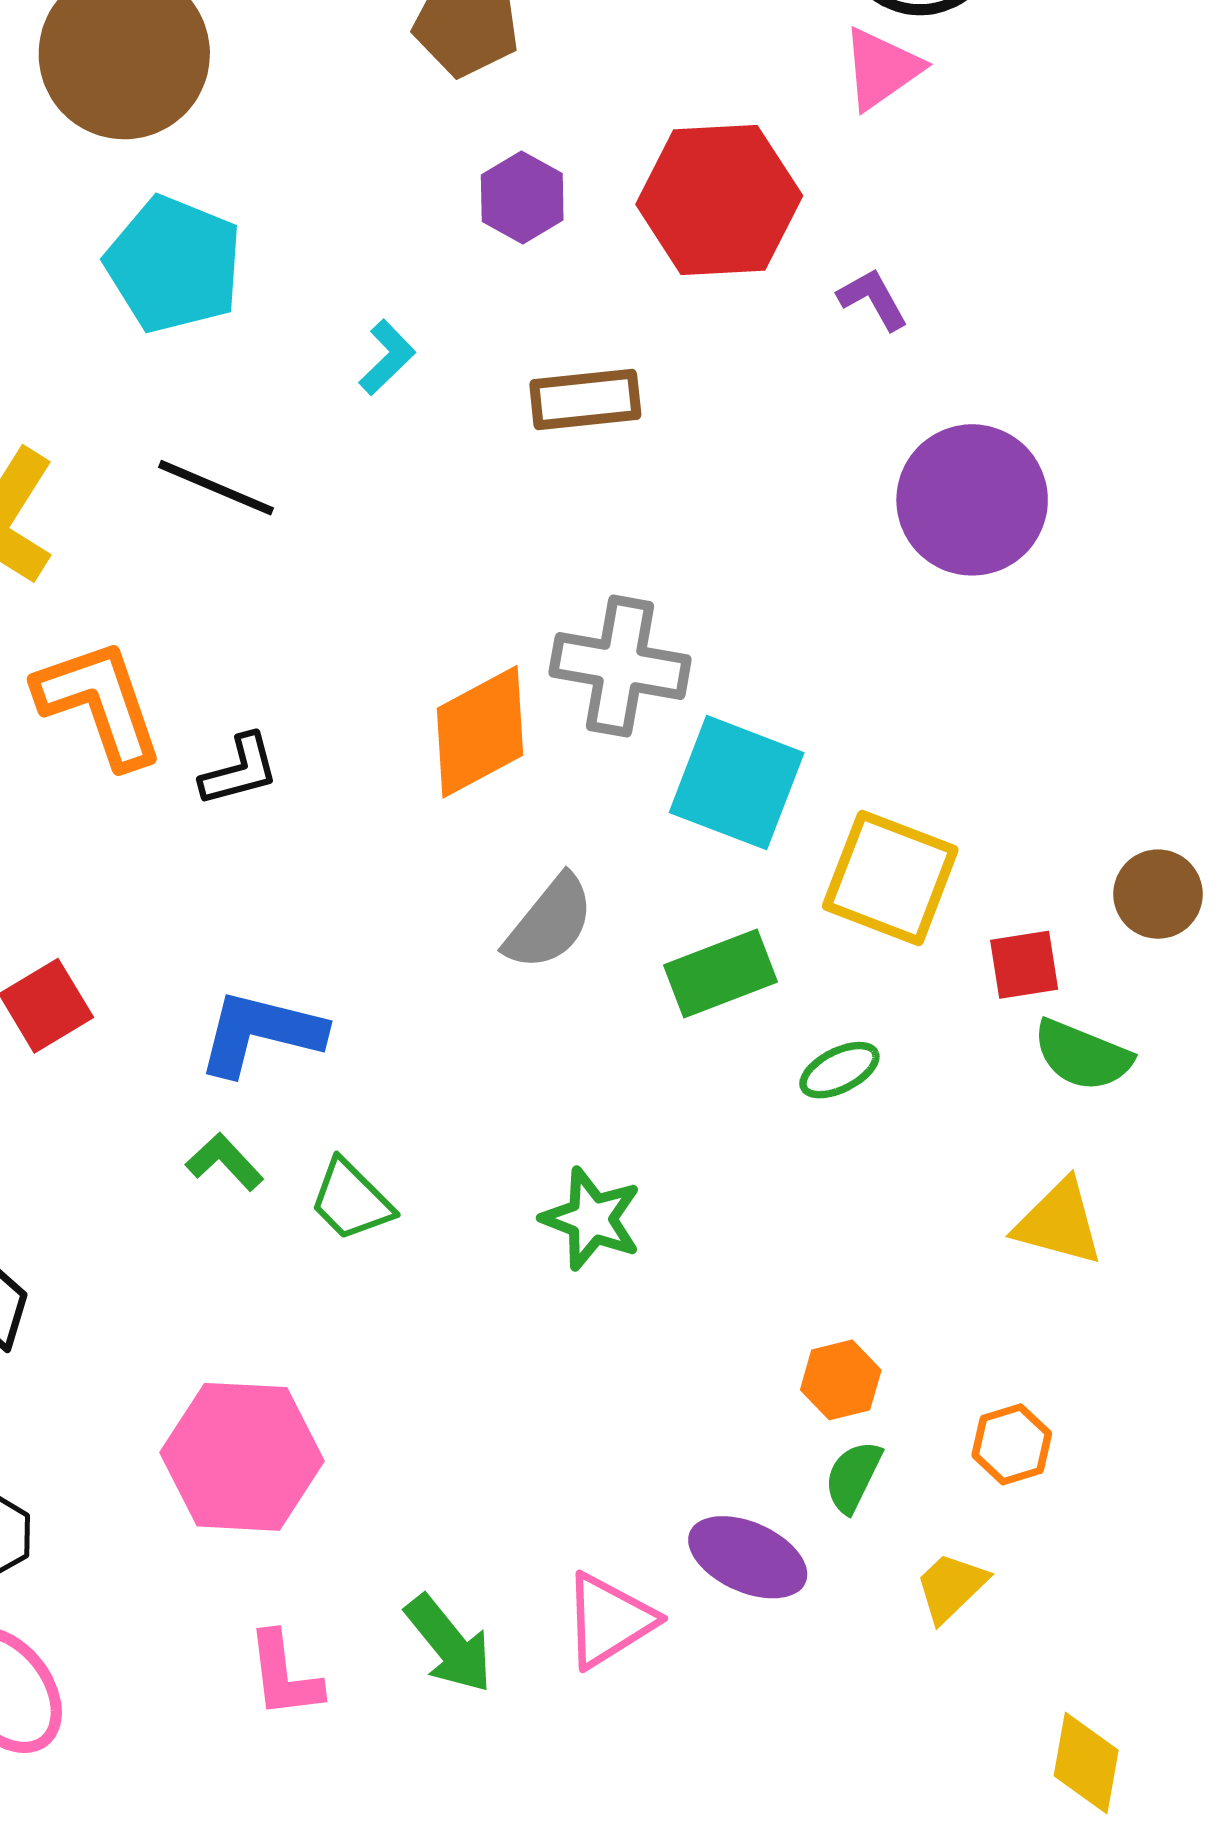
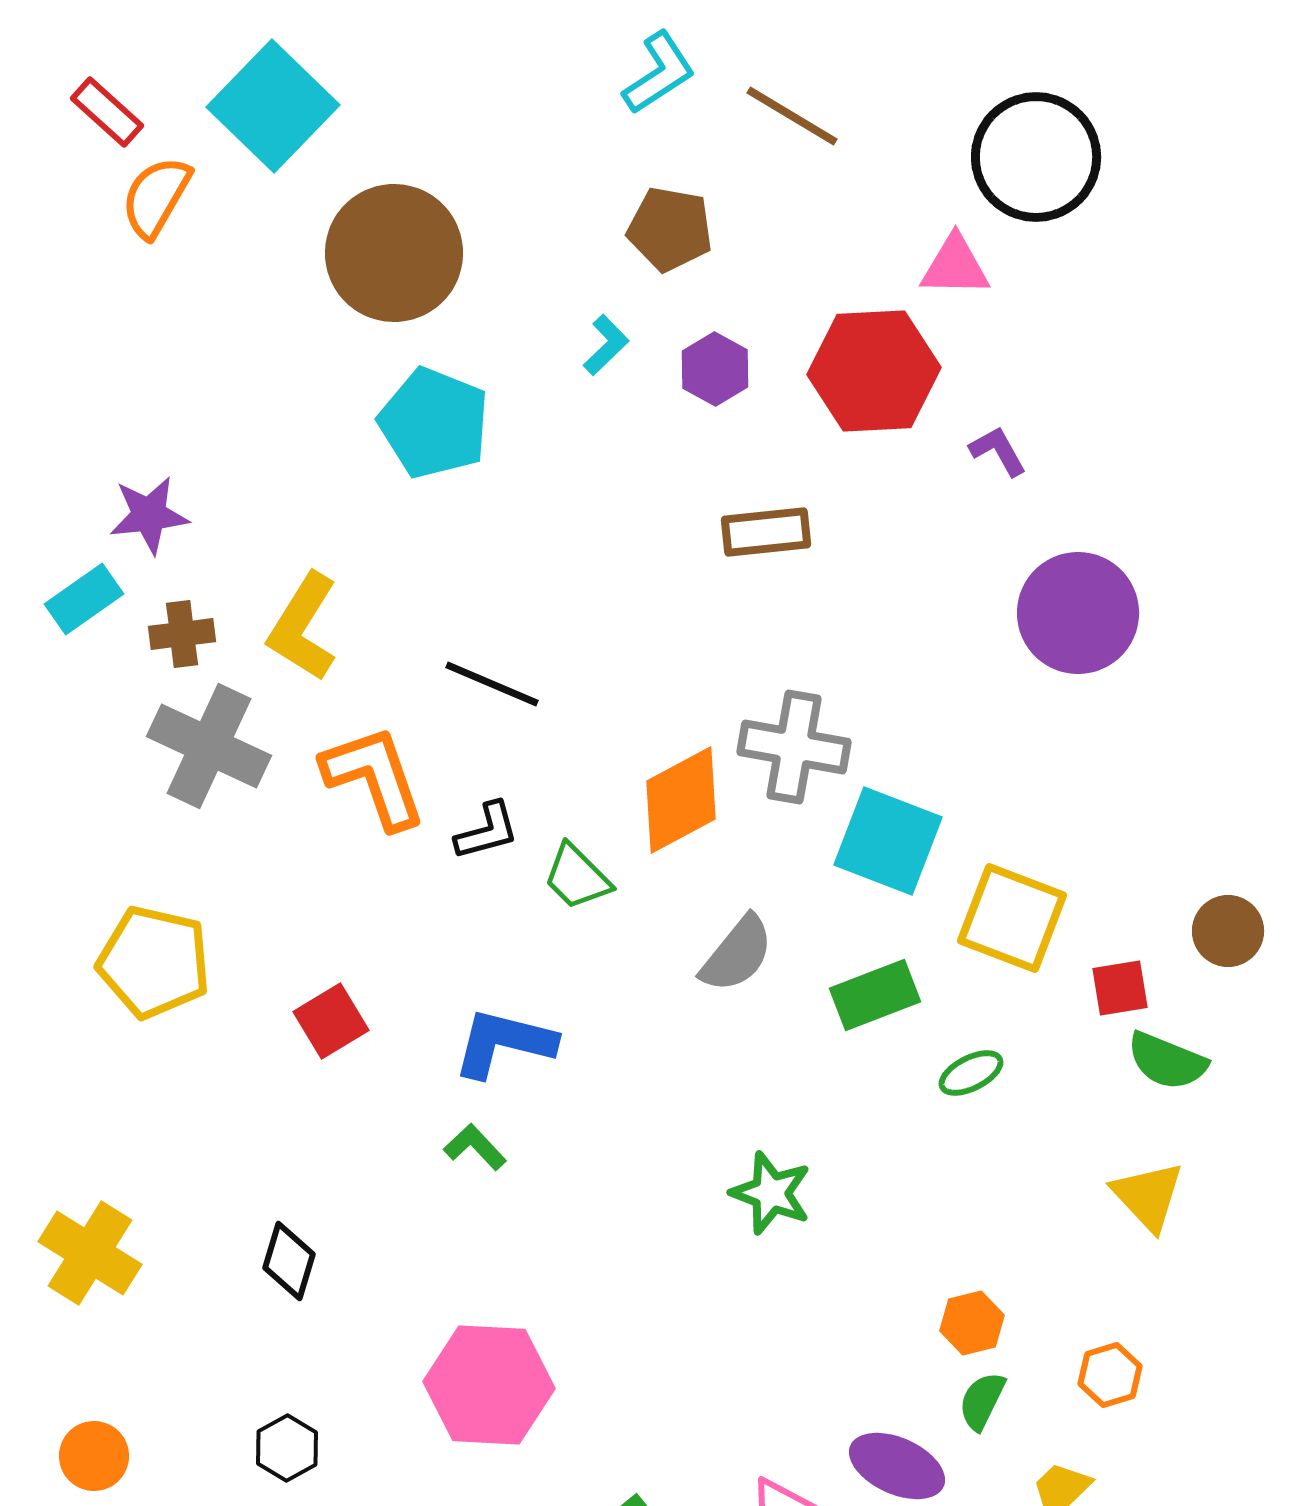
pink triangle: (882, 69) -> (955, 266), moved, turned 36
cyan L-shape: (387, 357) -> (606, 345), moved
black line: (216, 488) -> (492, 684), moved
green trapezoid: (351, 1200) -> (577, 877), moved
yellow triangle: (1059, 1223) -> (1148, 1196), turned 32

